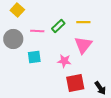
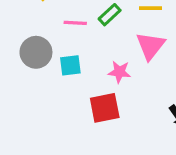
gray circle: (13, 39) -> (36, 52), moved
red square: (75, 83) -> (105, 108), moved

